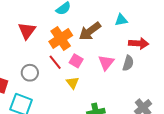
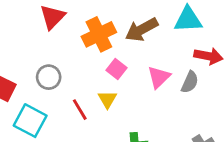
cyan triangle: (121, 20) -> (188, 20), size x1.5
red line: (55, 62) -> (80, 110), moved

